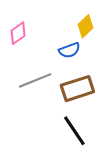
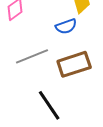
black line: (74, 131) -> (49, 105), moved

